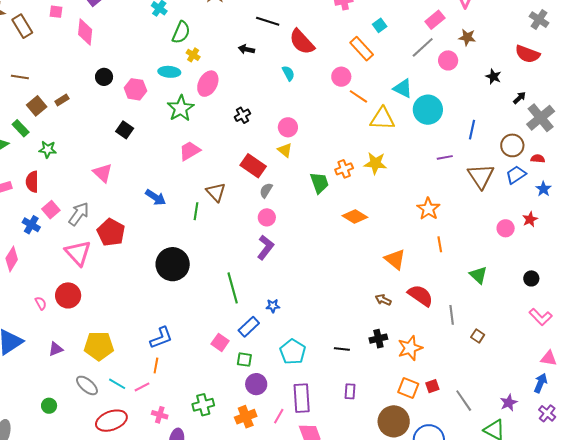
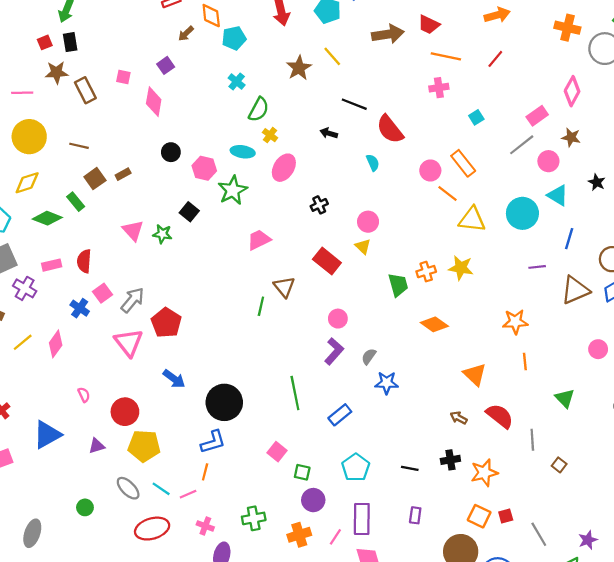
orange rectangle: (362, 49) -> (463, 163), moved
cyan triangle: (403, 88) -> (558, 195), moved
green star: (181, 108) -> (233, 190), moved
green star: (48, 149) -> (162, 234), moved
pink triangle: (103, 173) -> (133, 230), moved
brown triangle: (481, 176) -> (575, 290), turned 36
gray semicircle: (266, 190) -> (369, 356), moved
blue arrow: (156, 197) -> (174, 379), moved
orange star: (428, 209) -> (515, 322), turned 30
black circle: (173, 264) -> (224, 402), moved
red circle: (68, 295) -> (125, 412), moved
blue star: (273, 306) -> (387, 383), moved, size x1.5
blue rectangle: (249, 327) -> (340, 415), moved

